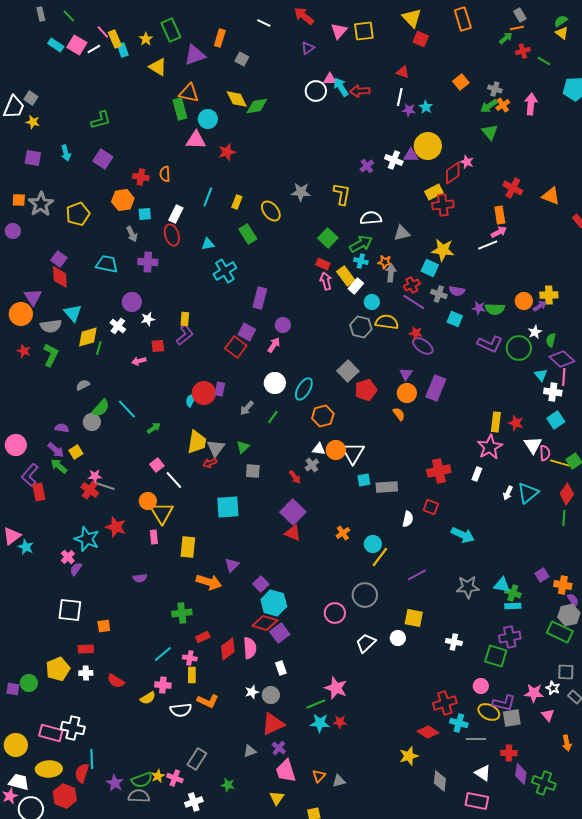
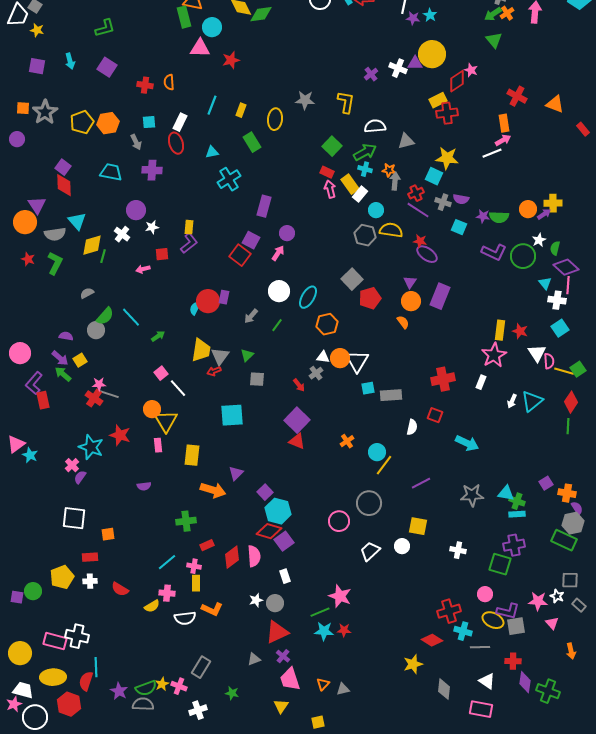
orange hexagon: (123, 200) -> (108, 123), moved
yellow ellipse: (271, 211) -> (275, 119), turned 45

